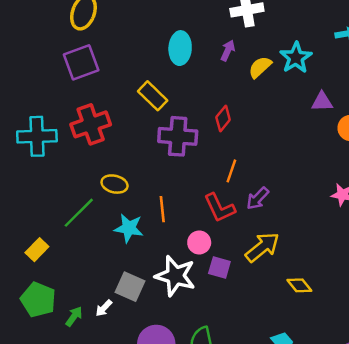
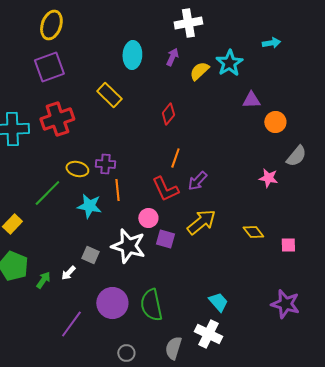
purple cross: (178, 136) -> (105, 164), moved, size x0.6
yellow diamond: (299, 285) -> (253, 232), moved
gray square: (130, 287) -> (90, 255), size x0.7

